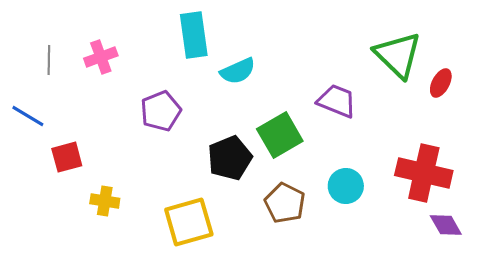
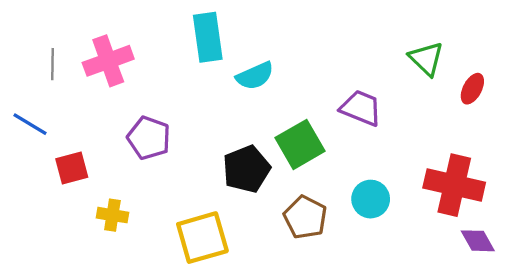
green triangle: (398, 55) -> (426, 59), size x0.7
pink cross: (101, 57) -> (108, 61), size x1.4
purple pentagon: (161, 111) -> (149, 138), moved, turned -30

